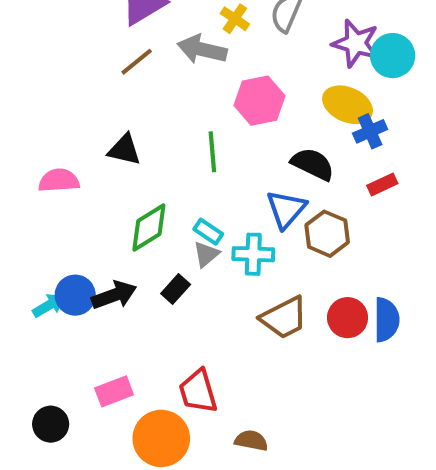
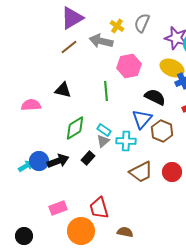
black circle: (51, 424) -> (24, 236), moved

